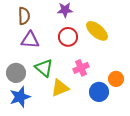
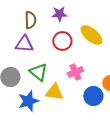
brown semicircle: (24, 16) -> (30, 20), moved
yellow triangle: (60, 88) -> (54, 92), turned 30
blue star: (20, 97) -> (28, 101), moved

